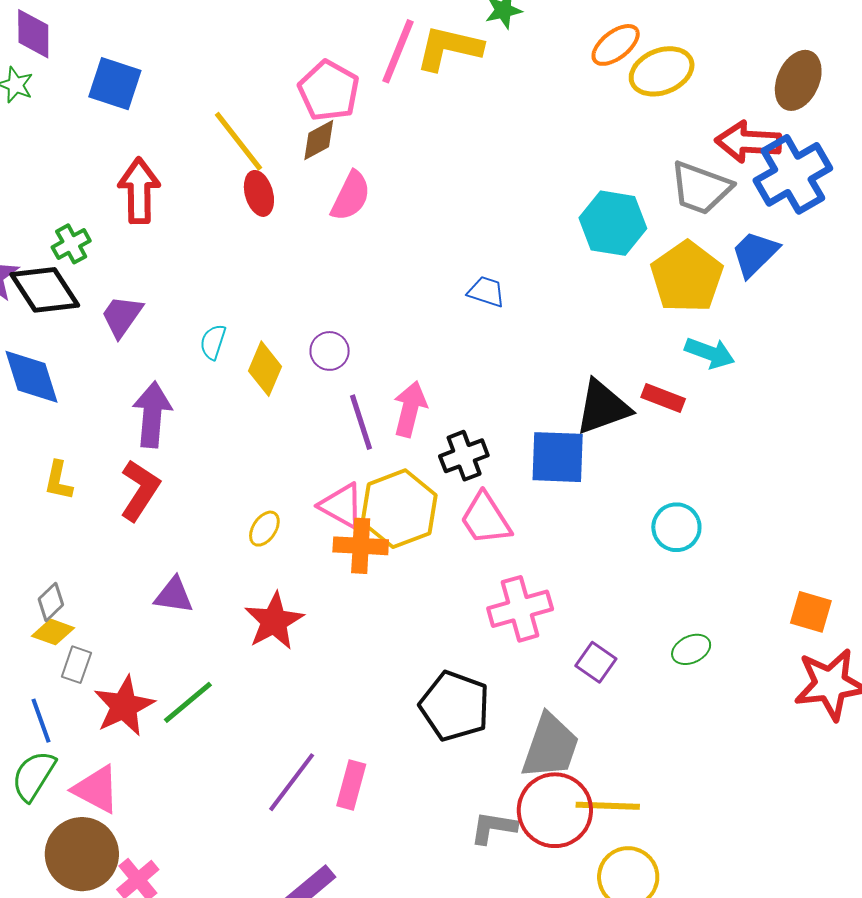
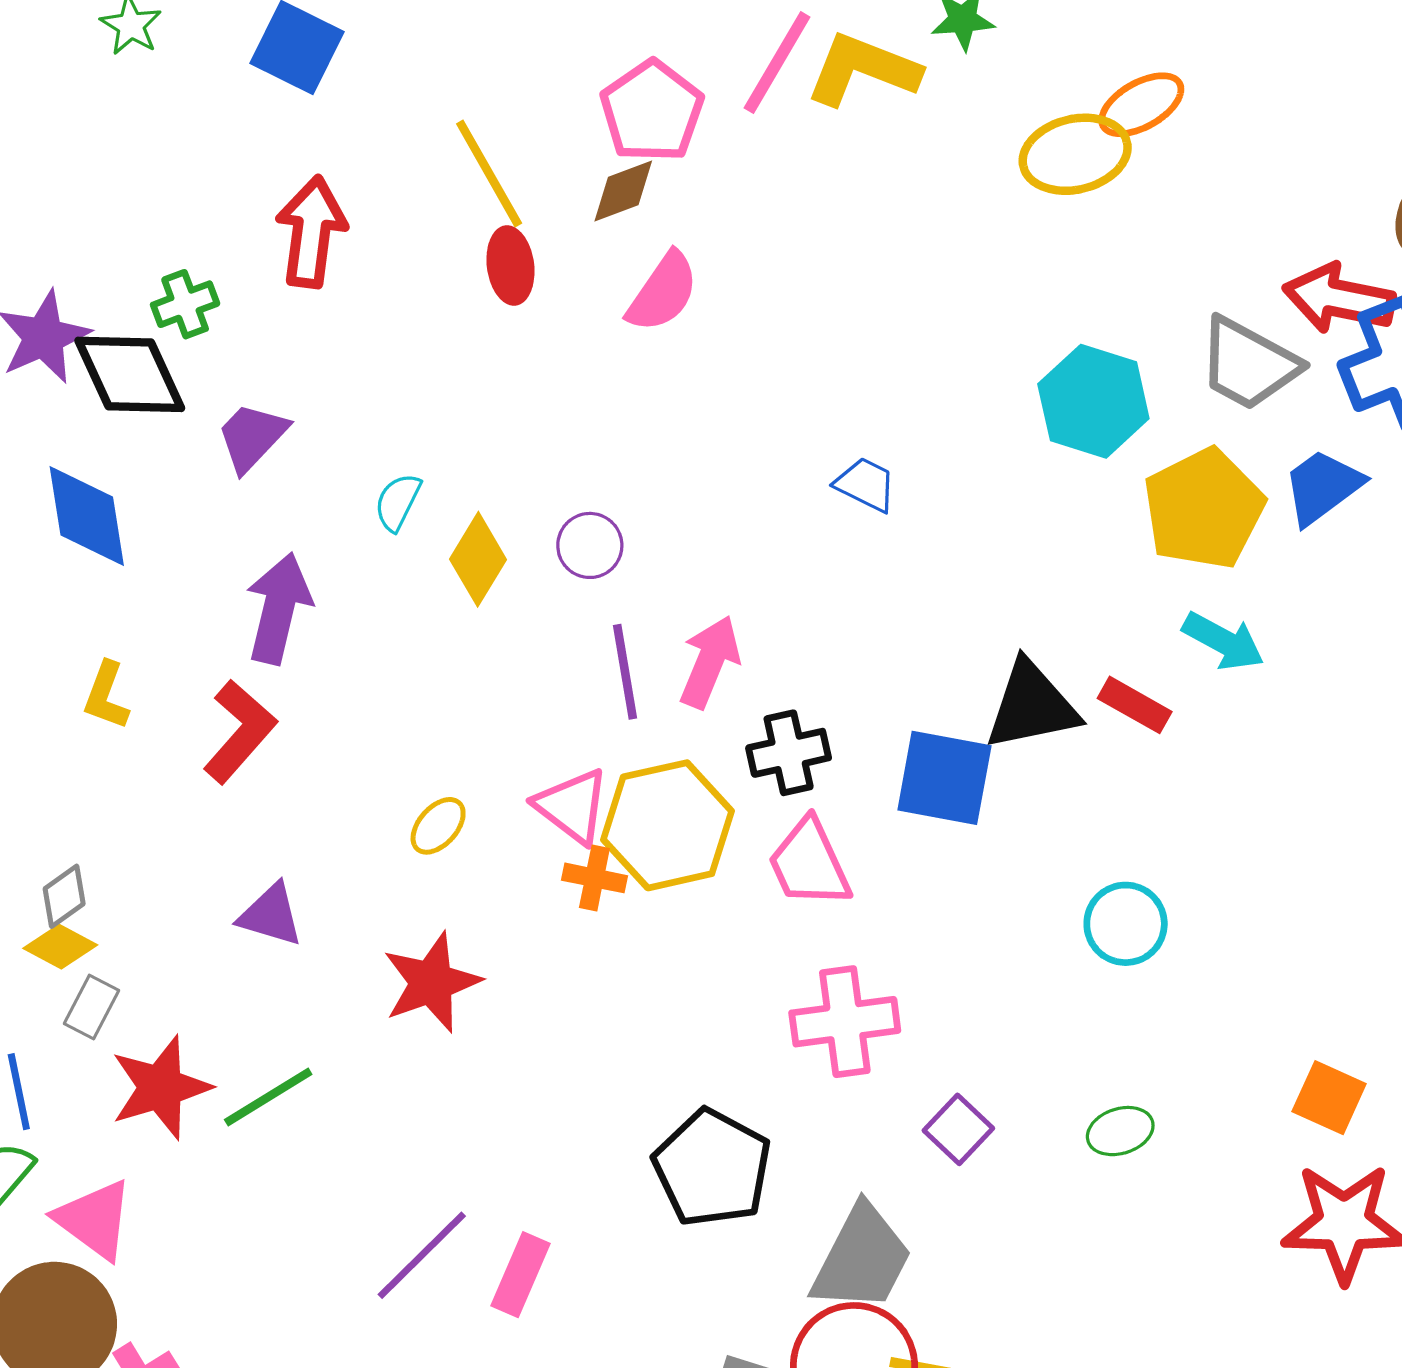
yellow ellipse: (662, 71) -> (1075, 154), moved
orange cross: (361, 546) -> (594, 878), size x0.7

